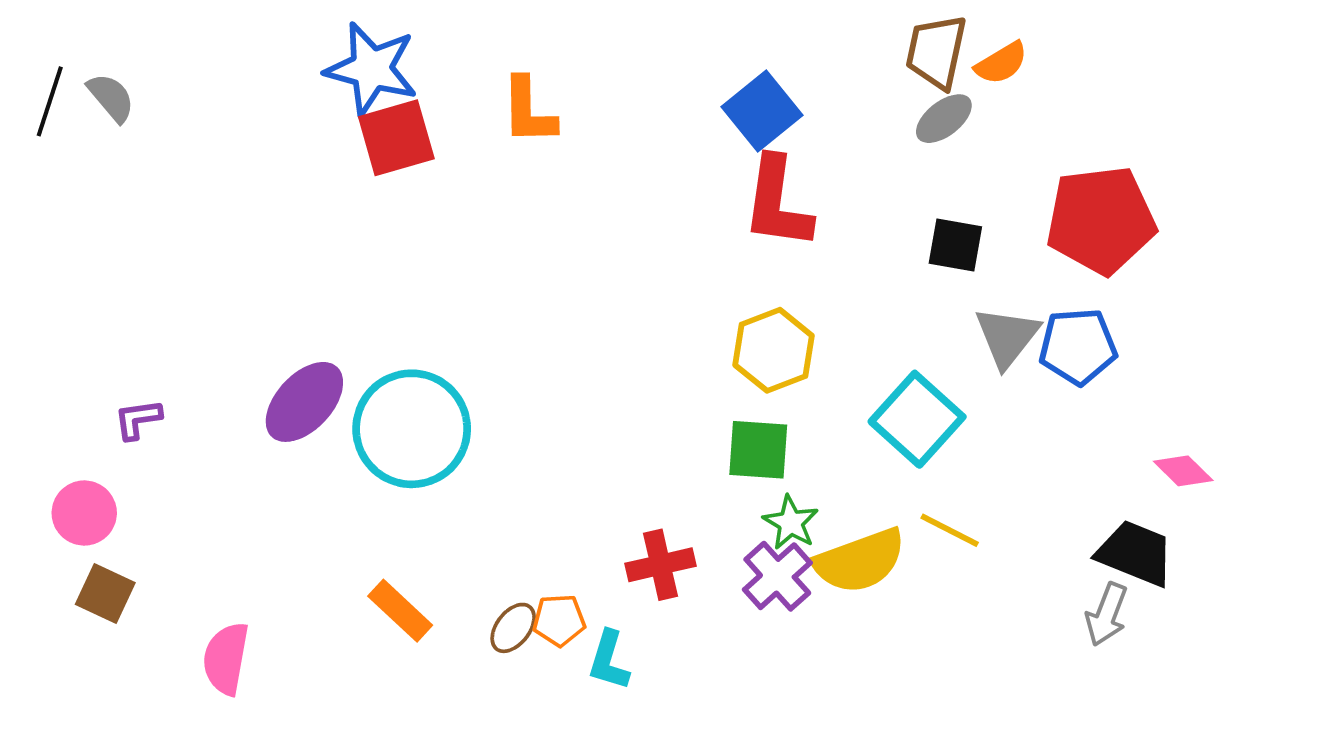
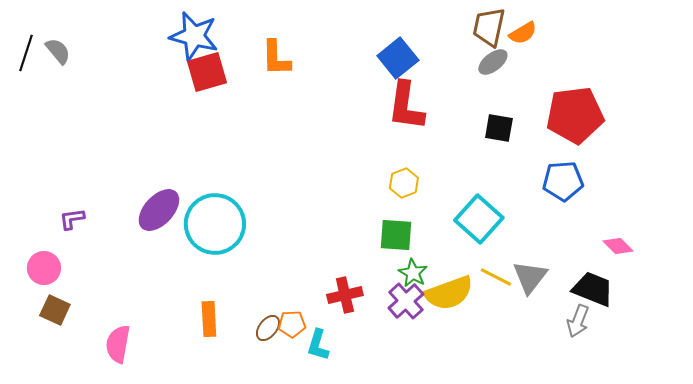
gray triangle: (1007, 337) -> (530, 277), moved
yellow hexagon: (773, 350) -> (404, 183), size x0.7
orange rectangle: (400, 611) -> (209, 319), turned 44

